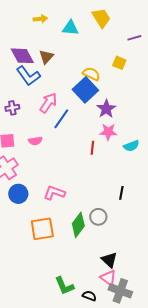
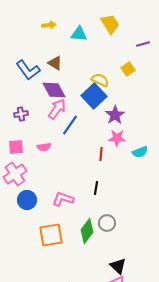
purple diamond: (22, 56) -> (54, 90), moved
brown triangle: (46, 57) -> (55, 63), turned -42
yellow square: (119, 63) -> (128, 69), turned 32
blue L-shape: (28, 76) -> (28, 70), moved
black line: (121, 193) -> (96, 188), moved

